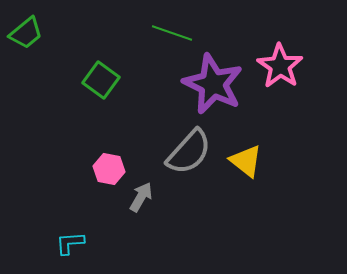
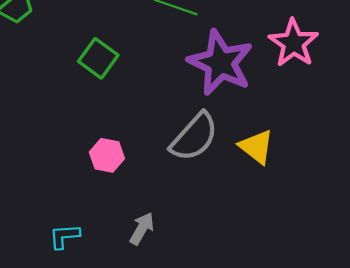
gray arrow: (141, 197) -> (142, 229), moved

